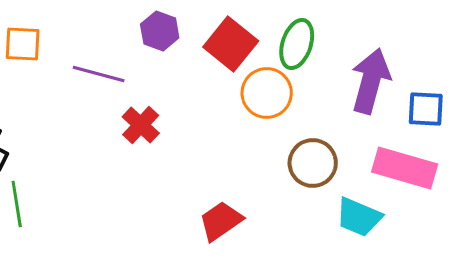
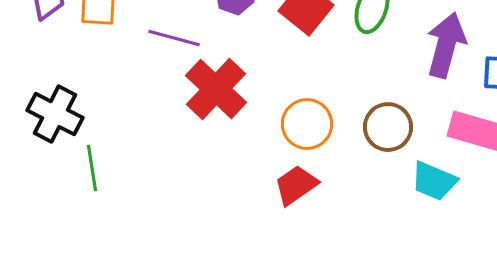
orange circle: (267, 93) -> (307, 124), moved
red cross: (141, 125) -> (216, 89), size x1.6

